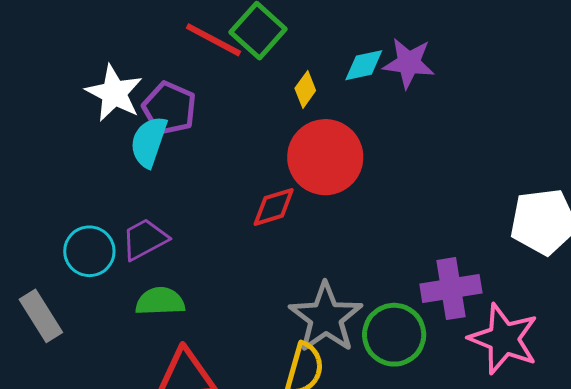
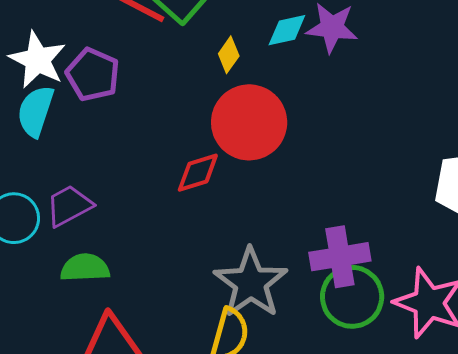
cyan semicircle: (149, 142) -> (36, 111), moved
purple cross: (451, 289) -> (340, 257), moved
green circle: (394, 335) -> (352, 297), moved

